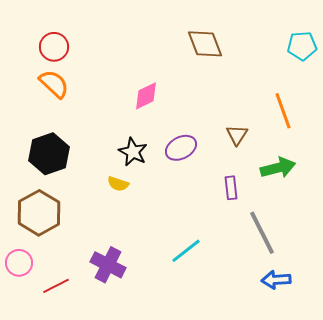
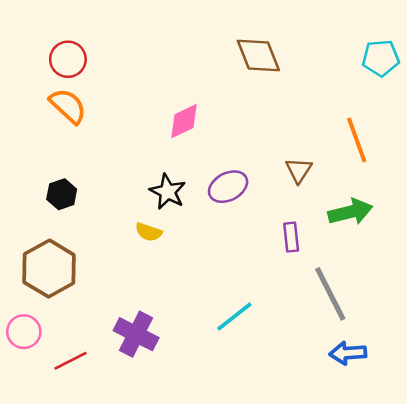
black hexagon: (49, 154) -> (62, 194), size x0.6

